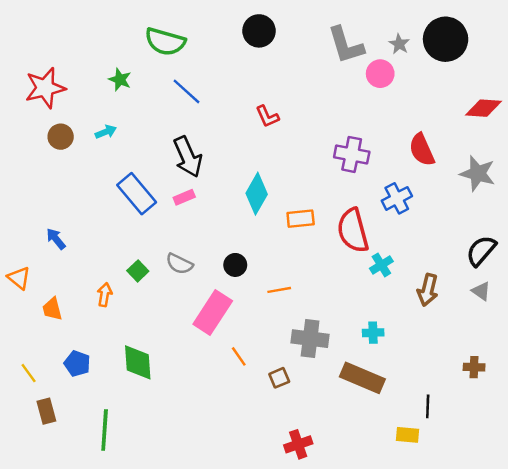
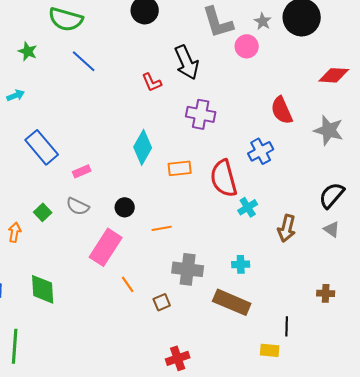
purple cross: (352, 154) -> (201, 114), moved
black arrow: (188, 157) -> (187, 62), moved
pink rectangle: (184, 197) -> (82, 171), moved

